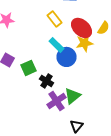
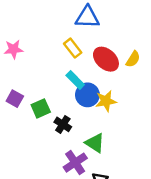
yellow star: (84, 43) -> (106, 101), moved
green triangle: (72, 96) -> (95, 143), turned -48
purple cross: (56, 101) -> (75, 163), moved

